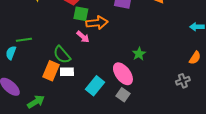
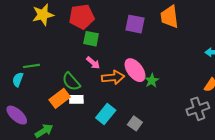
orange arrow: (97, 23) -> (113, 77), moved
orange rectangle: (51, 71) -> (60, 98), turned 30
pink ellipse: (123, 74) -> (135, 70), moved
gray cross: (183, 81) -> (198, 109), size x1.5

